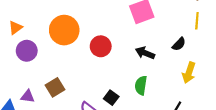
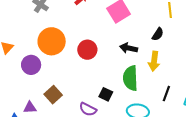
purple circle: (27, 51) -> (31, 65), moved
yellow arrow: (189, 73) -> (154, 61), moved
green semicircle: (141, 85) -> (130, 78), size x1.4

